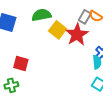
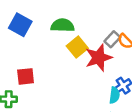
red square: (21, 64) -> (26, 76), turned -35

